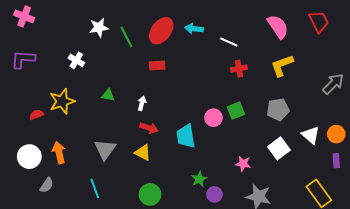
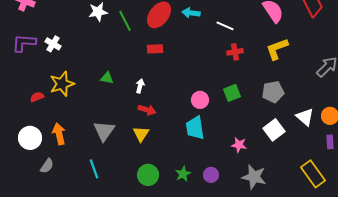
white cross: (76, 60) -> (53, 44), moved
pink circle: (213, 118) -> (200, 100), moved
cyan trapezoid: (186, 136) -> (195, 128), moved
yellow triangle: (143, 152) -> (141, 134), turned 36
green star: (199, 179) -> (183, 174), moved

